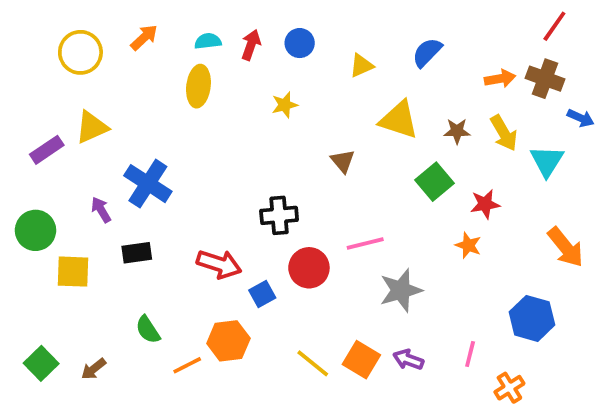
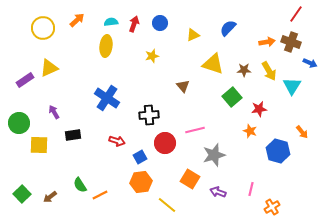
blue cross: (148, 184) -> (107, 98), moved
orange arrow: (566, 247) -> (302, 132), size x0.6
red arrow: (219, 264) -> (117, 141), size x0.7
blue hexagon: (532, 318) -> (278, 151), moved
green semicircle: (148, 330) -> (80, 185), moved
orange hexagon: (228, 341) -> (141, 182), moved
orange square: (361, 360) -> (190, 179), moved
yellow line: (313, 363) -> (167, 205), moved

